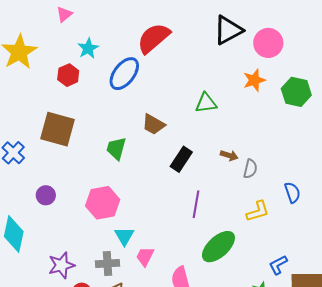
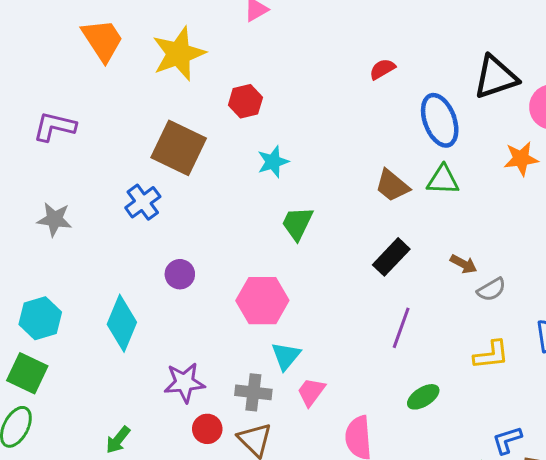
red semicircle: (154, 38) -> (382, 69), size x0.5
cyan star: (88, 48) -> (273, 162), moved
blue ellipse: (124, 74) -> (440, 120), moved, turned -68
brown trapezoid: (153, 124) -> (392, 186), moved
brown square: (58, 129) -> (179, 148), moved
gray semicircle: (250, 169) -> (491, 290), turned 36
green ellipse: (218, 247) -> (423, 397), size x0.6

